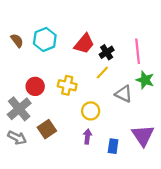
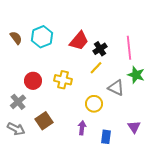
gray cross: (19, 109) -> (18, 102), size x0.7
yellow circle: (91, 111) -> (94, 104), moved
purple triangle: (143, 135) -> (134, 127), size x0.6

